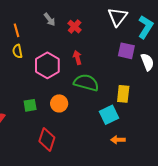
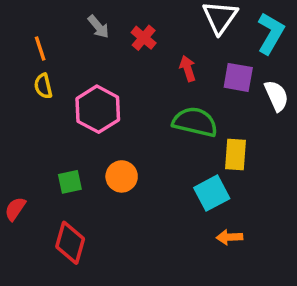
red arrow: (77, 58) -> (188, 68), moved
green semicircle: (86, 83) -> (195, 122), moved
red diamond: (47, 139) -> (70, 243), moved

